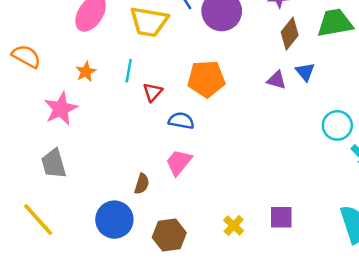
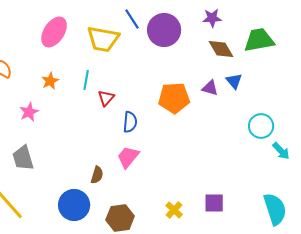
brown diamond: (290, 34) -> (221, 49), turned -68
orange pentagon: (206, 79) -> (174, 98), moved
pink star: (61, 109) -> (29, 112), size x0.7
blue semicircle: (181, 121) -> (130, 122), turned 85

